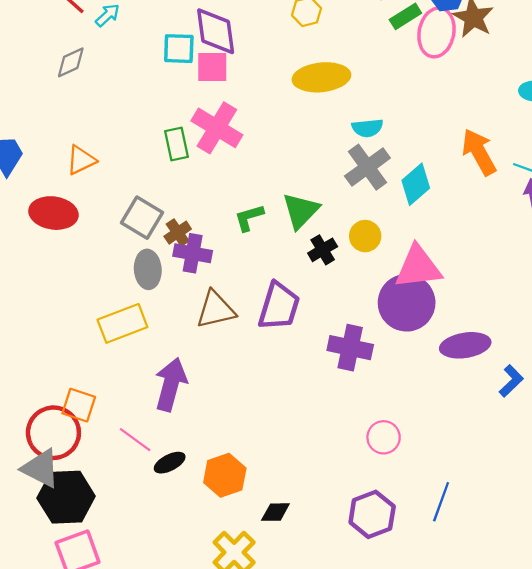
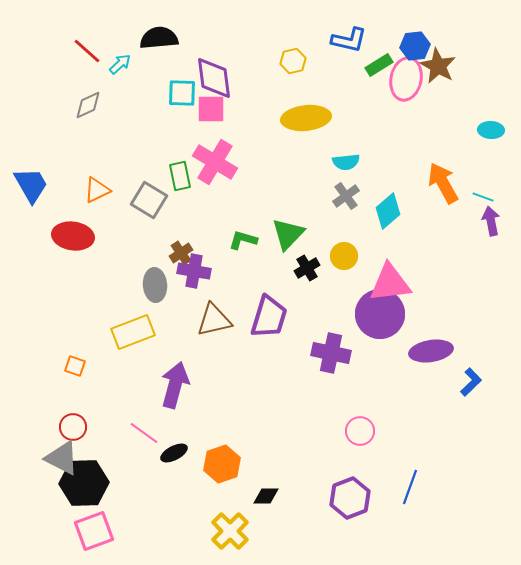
gray cross: (367, 167) -> (346, 196), size x0.7
gray square: (142, 218) -> (149, 200), moved
green L-shape: (249, 218) -> (243, 240), turned 32
orange square: (79, 405) -> (75, 366), moved, size x0.7
red circle: (53, 433) -> (73, 427), size x0.6

